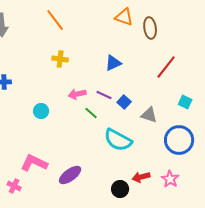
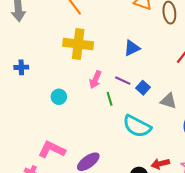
yellow cross: (60, 59) -> (78, 44), size x1.8
pink arrow: (77, 94) -> (95, 80), turned -54
green line: (91, 113) -> (110, 99), turned 32

